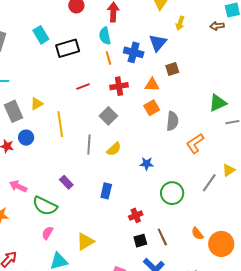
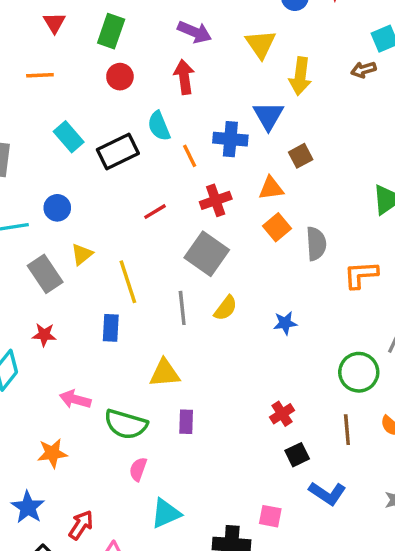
yellow arrow: (180, 23) -> (300, 76), size x1.5
cyan semicircle: (105, 36) -> (159, 126), moved
gray square: (108, 116) -> (207, 254), size x1.4
blue circle: (26, 138) -> (57, 208), moved
orange L-shape: (195, 143) -> (361, 275), turned 40
purple rectangle: (66, 182) -> (186, 422), moved, turned 56
blue rectangle: (106, 191) -> (111, 328), moved
green circle: (172, 193) -> (359, 372), moved
brown line: (162, 237) -> (347, 430), moved, turned 30
yellow triangle: (85, 242) -> (165, 373), moved, turned 36

